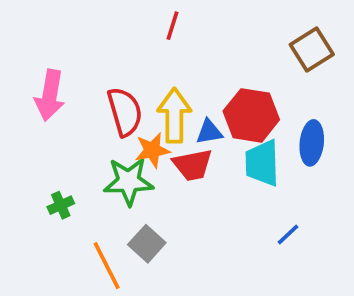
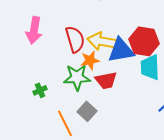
yellow arrow: (174, 115) -> (102, 41), turned -80
blue triangle: (209, 132) -> (121, 50), size x1.8
red trapezoid: (193, 165) -> (106, 80), moved

